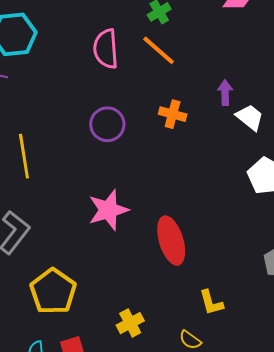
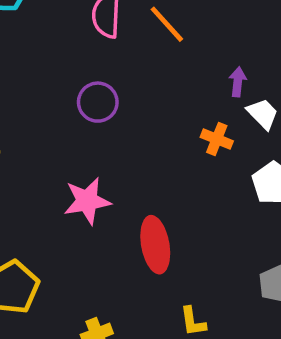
orange cross: (173, 114) -> (217, 139), moved

